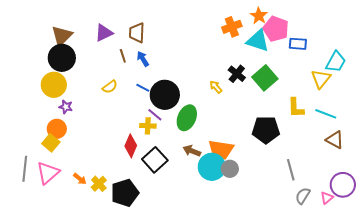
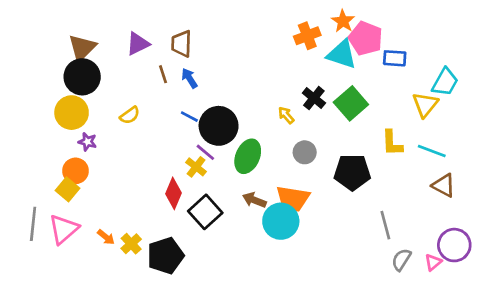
yellow semicircle: (110, 87) -> (130, 115), moved
yellow cross: (148, 126) -> (196, 167), turned 35
gray circle: (230, 169) -> (305, 152), moved

